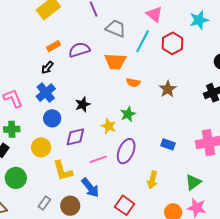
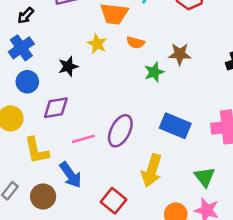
brown star: (168, 89) -> (180, 54), turned 30
green star: (128, 114) -> (154, 72), moved
yellow star: (109, 126) -> (97, 44), moved
blue rectangle: (168, 144) -> (175, 126), size x1.6
yellow arrow: (152, 180) -> (152, 170), size x1.4
green triangle: (193, 182) -> (205, 177), turned -36

